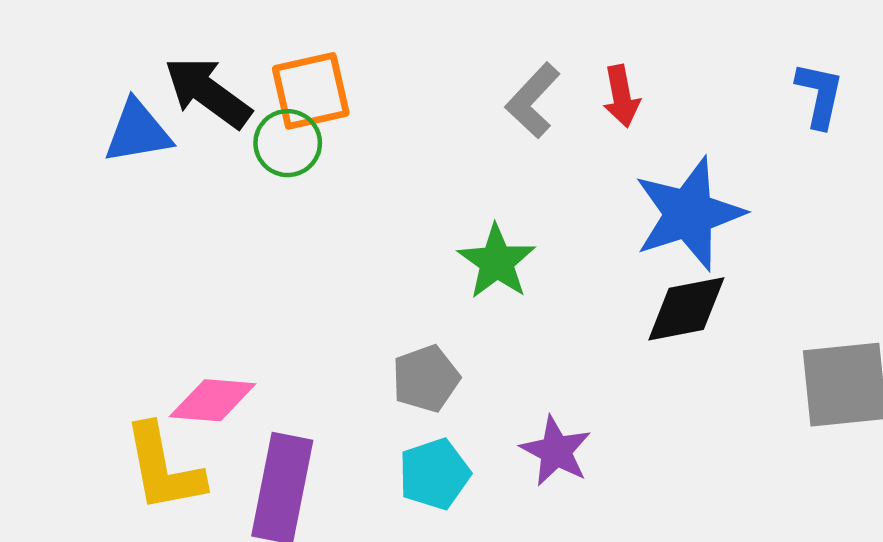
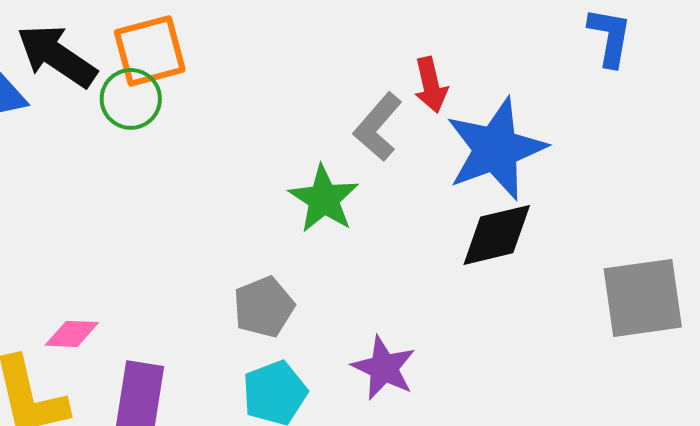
red arrow: (621, 96) -> (431, 85), moved
gray L-shape: (533, 101) -> (378, 127), moved
pink diamond: (213, 400) -> (72, 334), size x0.7

